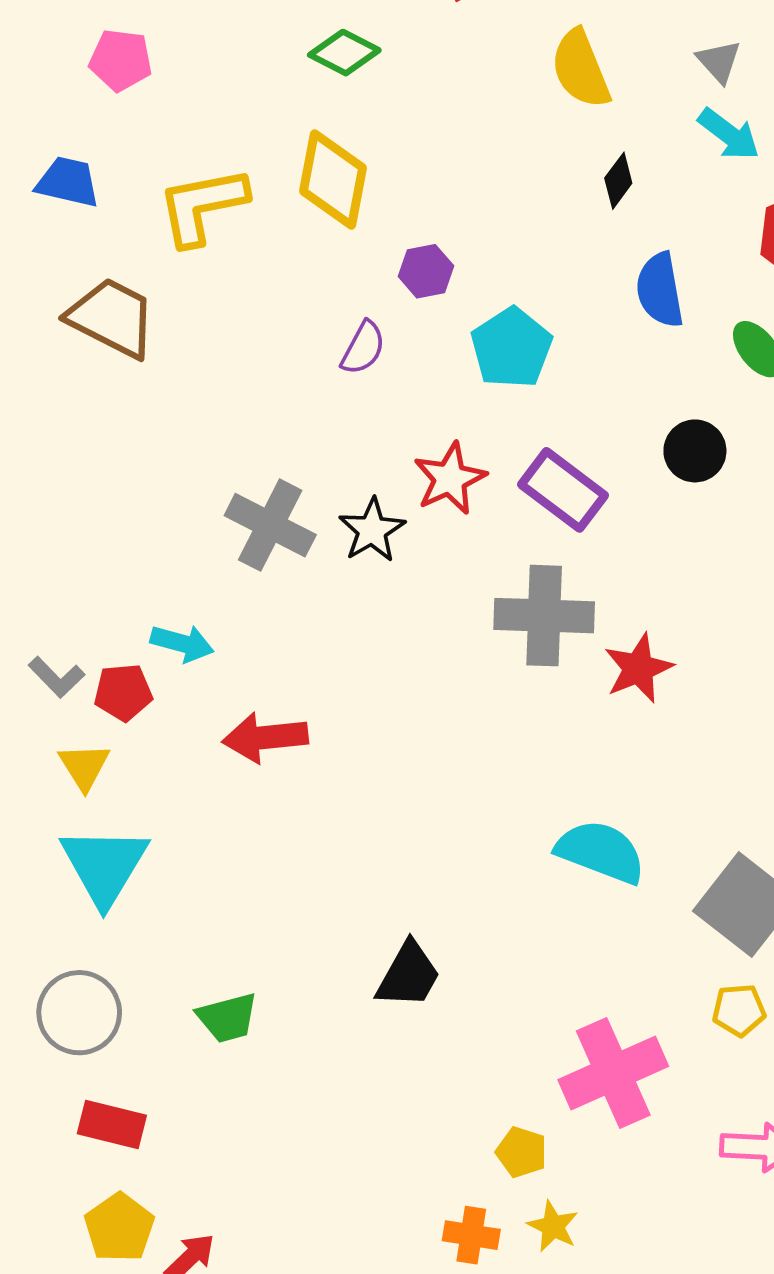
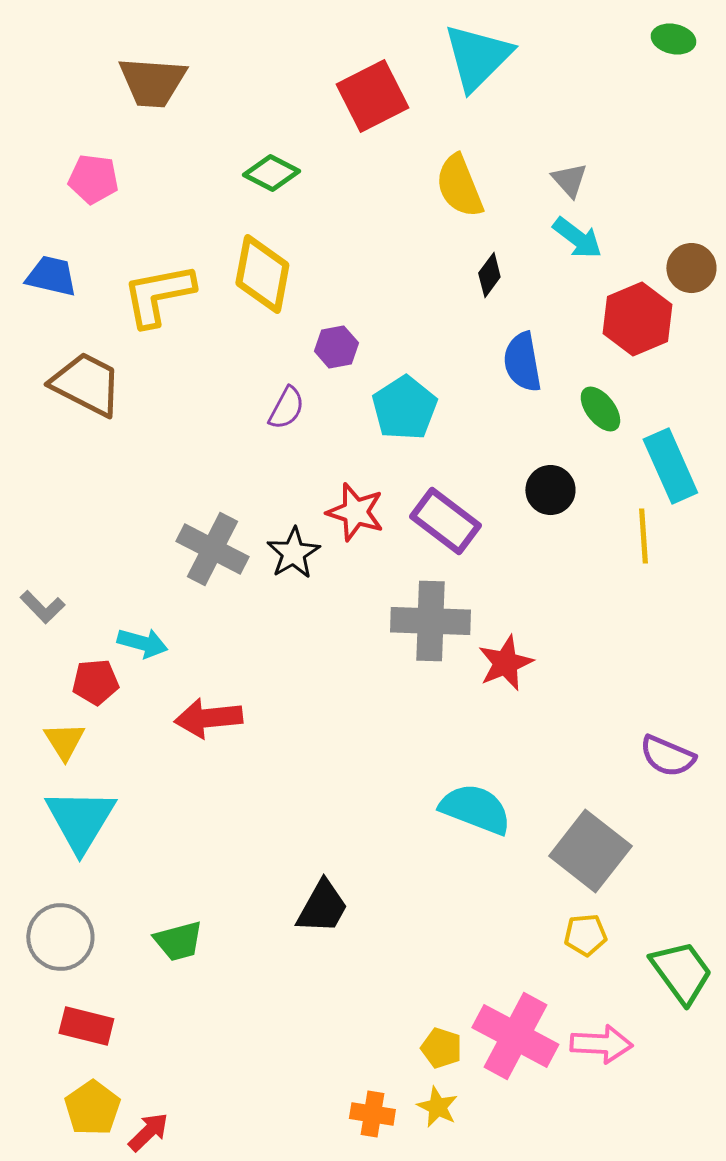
red star: (450, 479) -> (355, 512), turned -30
gray L-shape: (57, 677) -> (42, 607), moved
pink cross: (613, 1073) -> (515, 1036), moved, turned -38
yellow pentagon: (522, 1152) -> (441, 1048), moved

